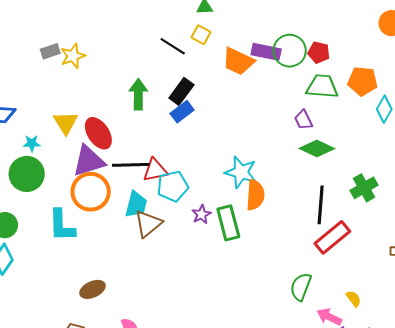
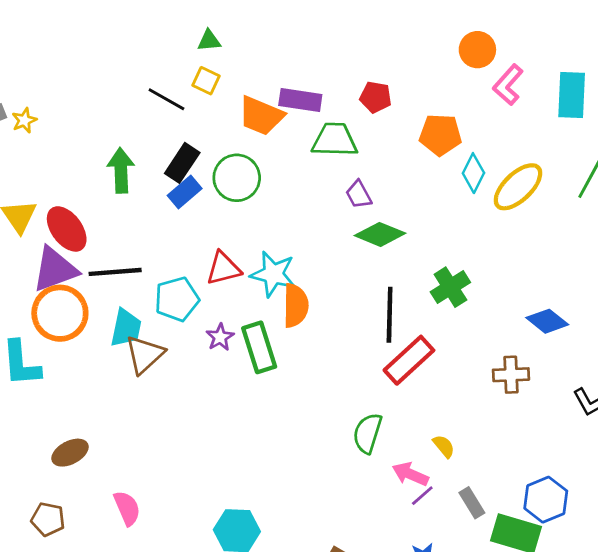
green circle: (290, 51) -> (237, 178), moved
yellow star: (73, 56) -> (24, 120), size x0.7
green trapezoid: (322, 87) -> (335, 140), moved
red triangle: (155, 170) -> (223, 268), moved

